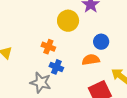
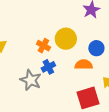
yellow circle: (68, 21) -> (66, 39), moved
blue cross: (56, 67) -> (48, 67), turned 32

